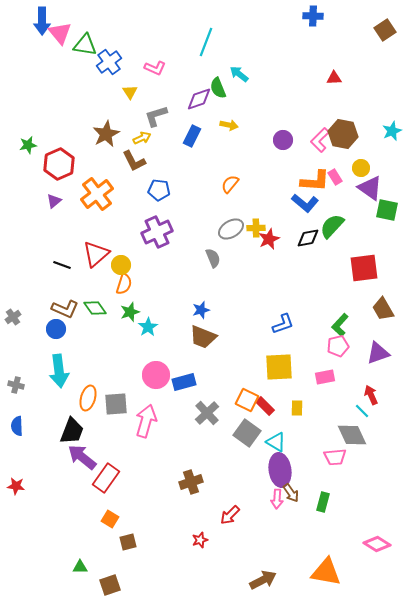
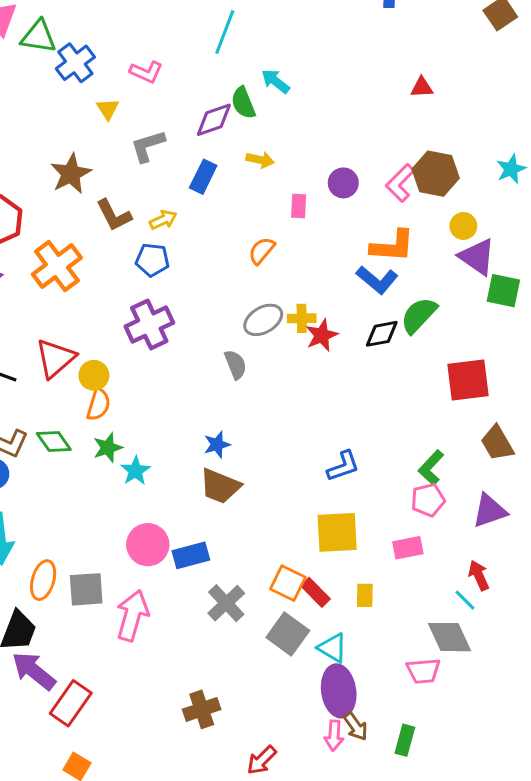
yellow arrow: (142, 138) -> (163, 220), moved
pink rectangle: (335, 177) -> (299, 206), moved, turned 35

